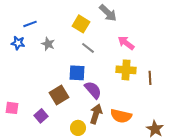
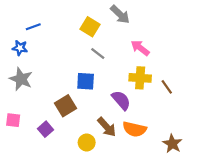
gray star: (48, 44) -> (21, 79), moved, size x1.5
brown line: (150, 78) -> (167, 87), turned -32
purple semicircle: (93, 90) -> (121, 100), moved
brown arrow: (96, 114) -> (107, 127), turned 120

